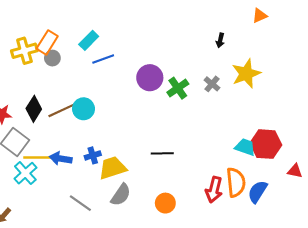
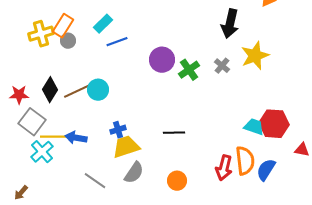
black arrow: (220, 40) -> (230, 24), size x2.0
blue cross: (93, 155) -> (118, 130), moved

